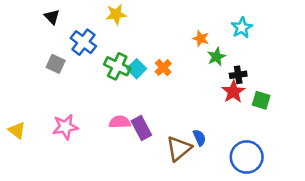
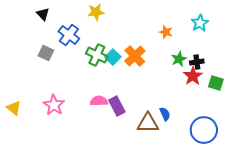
green star: (216, 57) -> (179, 59), moved
orange cross: (163, 68) -> (135, 56), size x1.5
pink star: (65, 127) -> (54, 105), turned -30
brown triangle: (179, 149) -> (148, 123), turned 40

